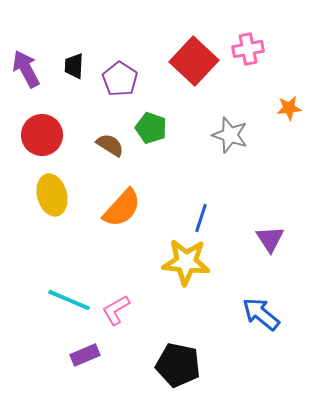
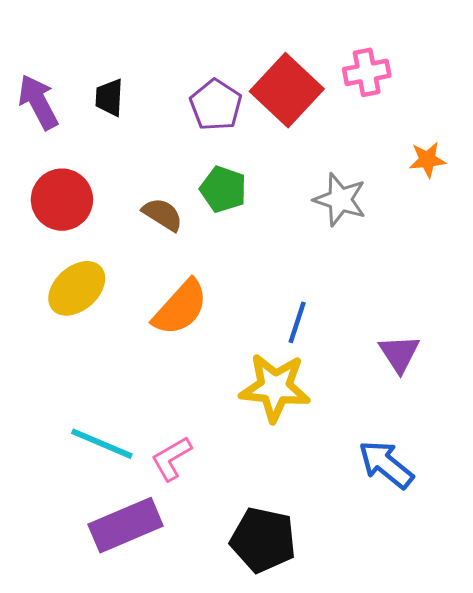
purple pentagon: (120, 79) -> (216, 105), moved
yellow ellipse: (52, 195) -> (77, 288), turned 63
purple rectangle: (85, 355) -> (126, 525), size x1.6

